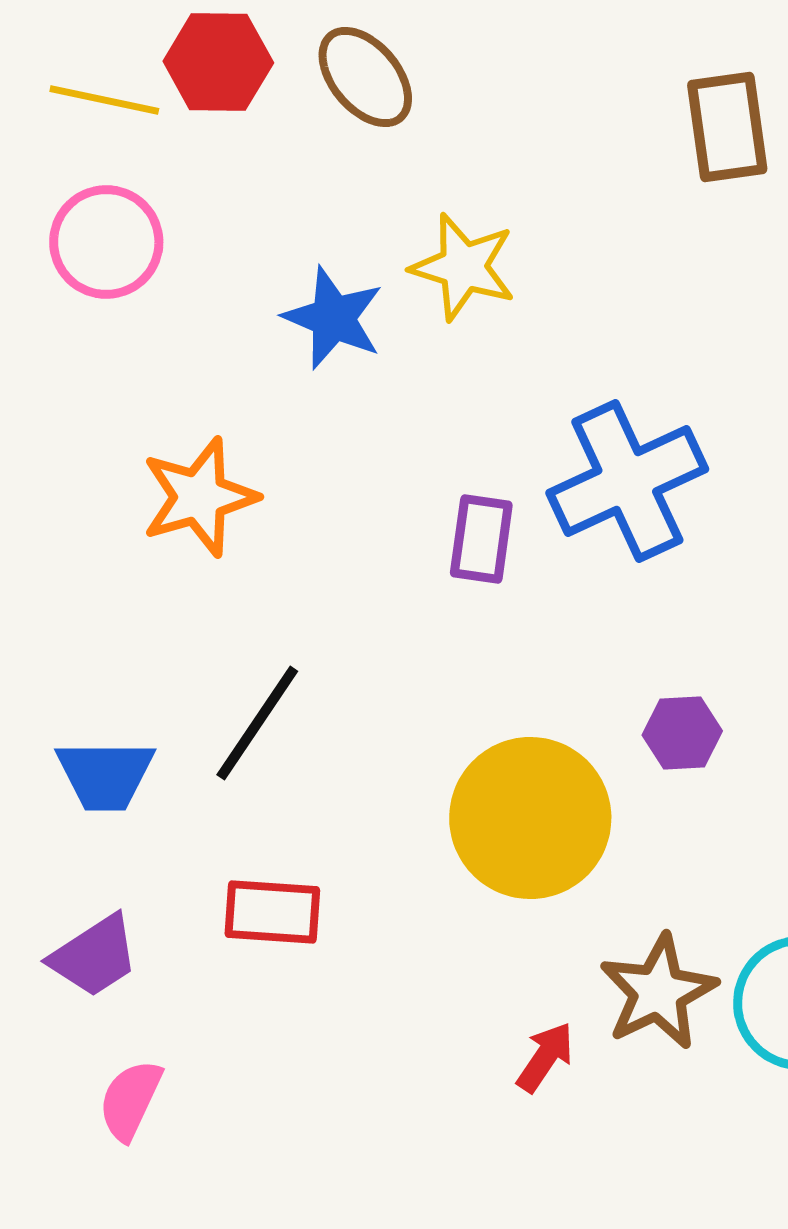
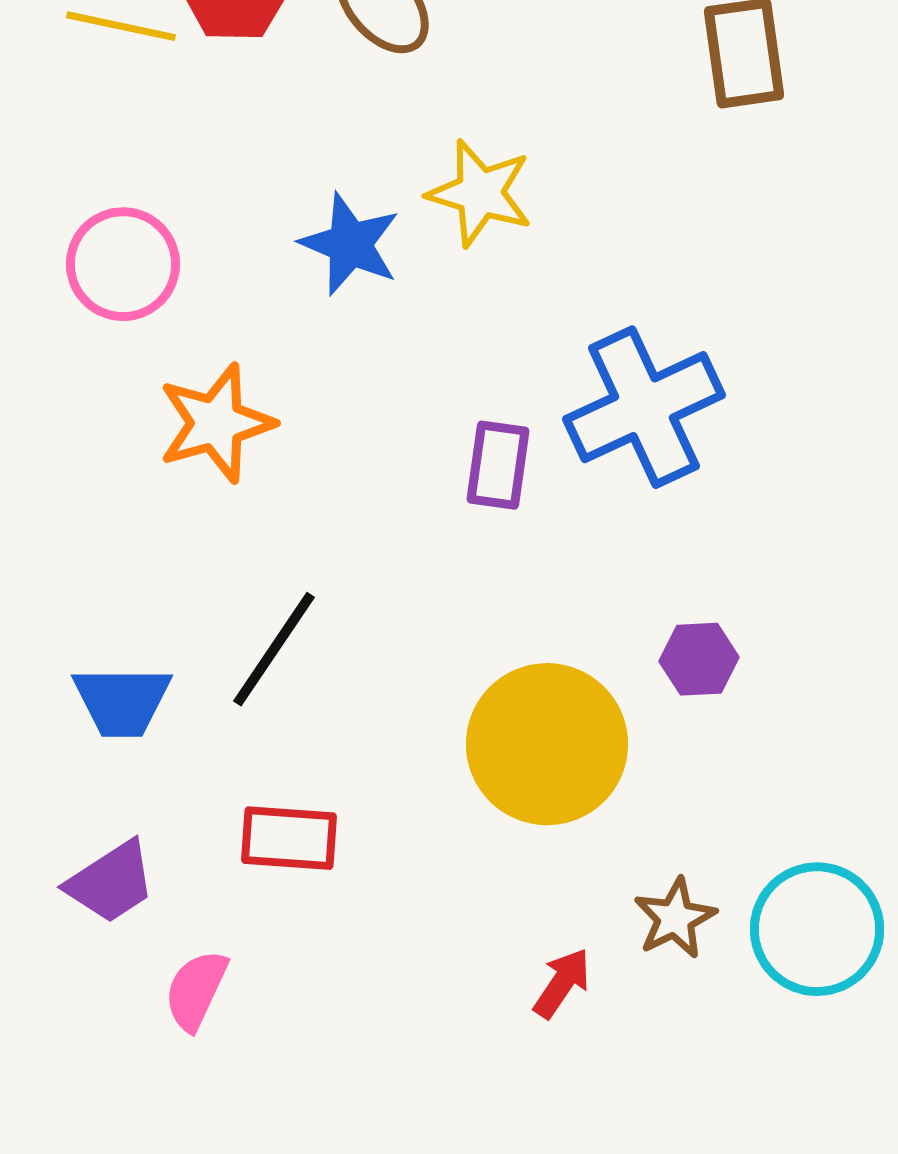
pink circle: (106, 242) -> (123, 264), moved
brown star: (658, 992) -> (675, 918), size x0.7
pink semicircle: (130, 1100) -> (196, 990), moved

